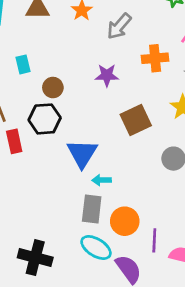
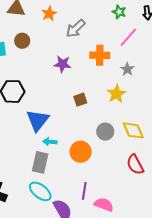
brown circle: (53, 88) -> (22, 41), moved
brown square: (136, 120) -> (80, 100), size x0.6
orange circle: (125, 221) -> (81, 152), moved

